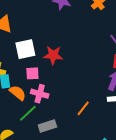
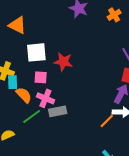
orange line: (83, 108) -> (107, 121), moved
gray rectangle: (47, 126) -> (58, 111), moved

